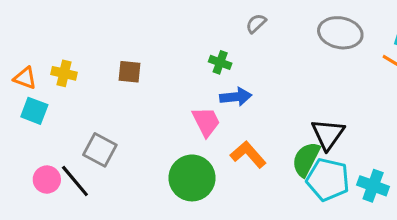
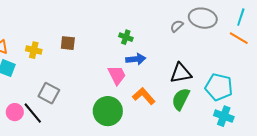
gray semicircle: (256, 23) -> (177, 26), moved
yellow cross: (64, 73) -> (34, 50), moved
black triangle: (328, 134) -> (181, 73), moved, turned 45
cyan pentagon: (328, 180) -> (219, 87), moved

